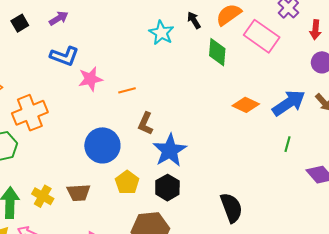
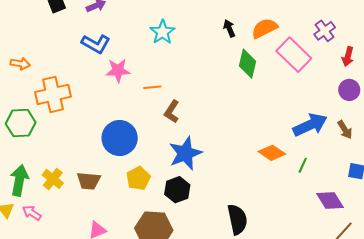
cyan star: (161, 33) -> (162, 32), moved
orange diamond: (246, 105) -> (272, 153), moved
brown L-shape: (145, 124) -> (172, 112), moved

